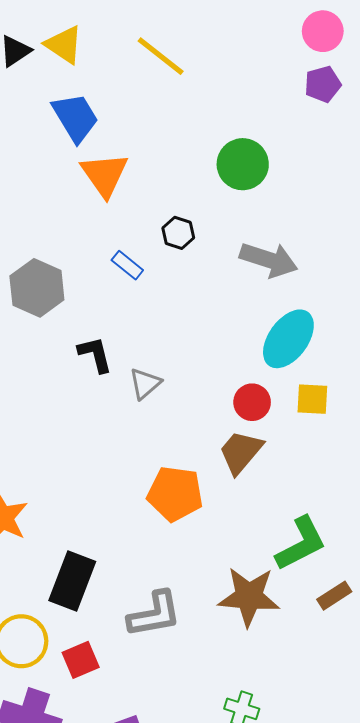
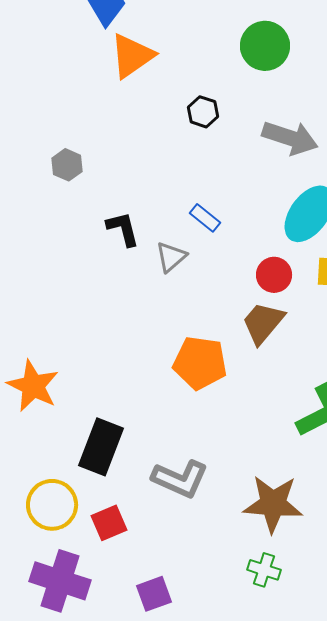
orange triangle: (104, 175) -> (132, 56), turned 30
blue rectangle: (127, 265) -> (205, 218), moved
gray hexagon: (37, 288) -> (67, 165), size x0.6
brown star: (249, 597) -> (273, 504), moved
gray L-shape: (154, 614) -> (180, 479), turned 34

